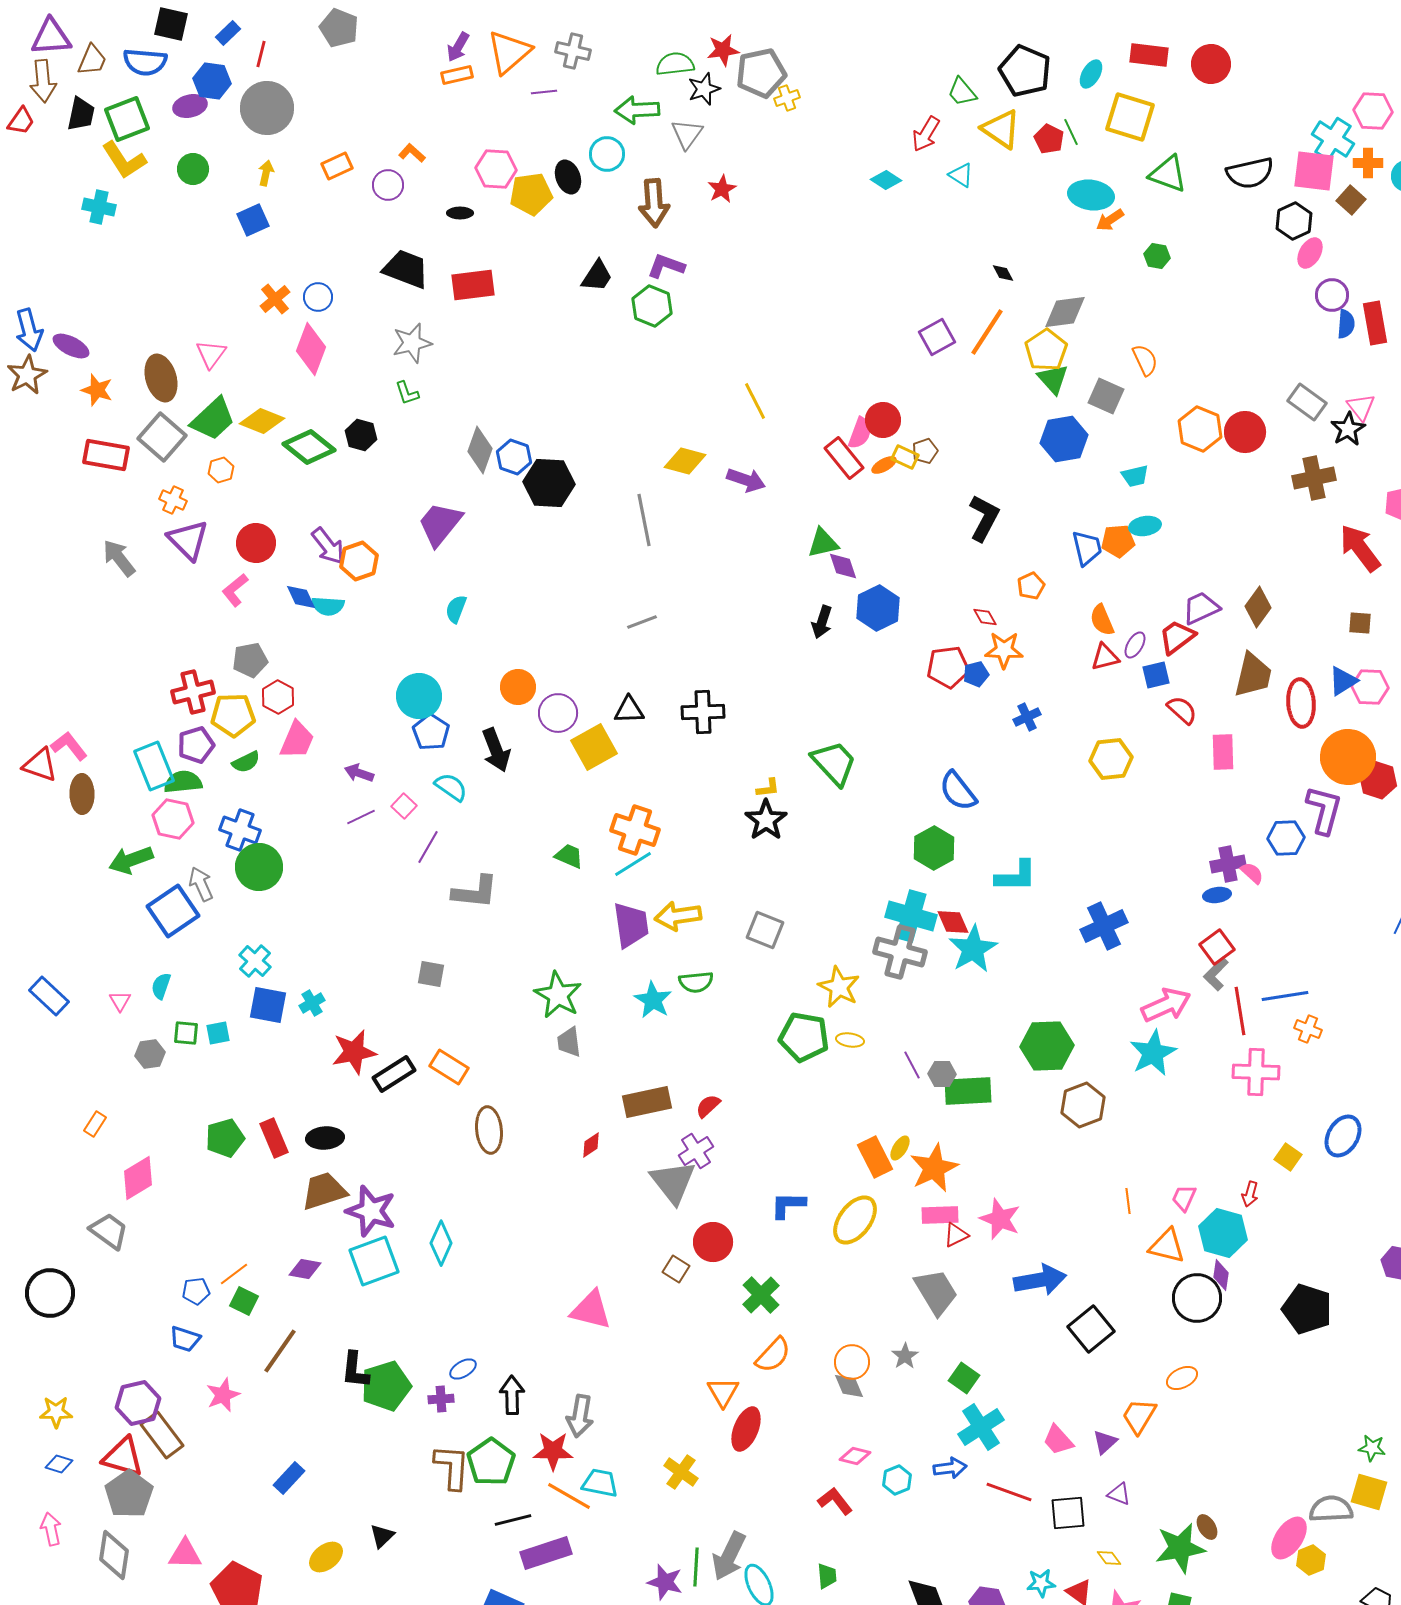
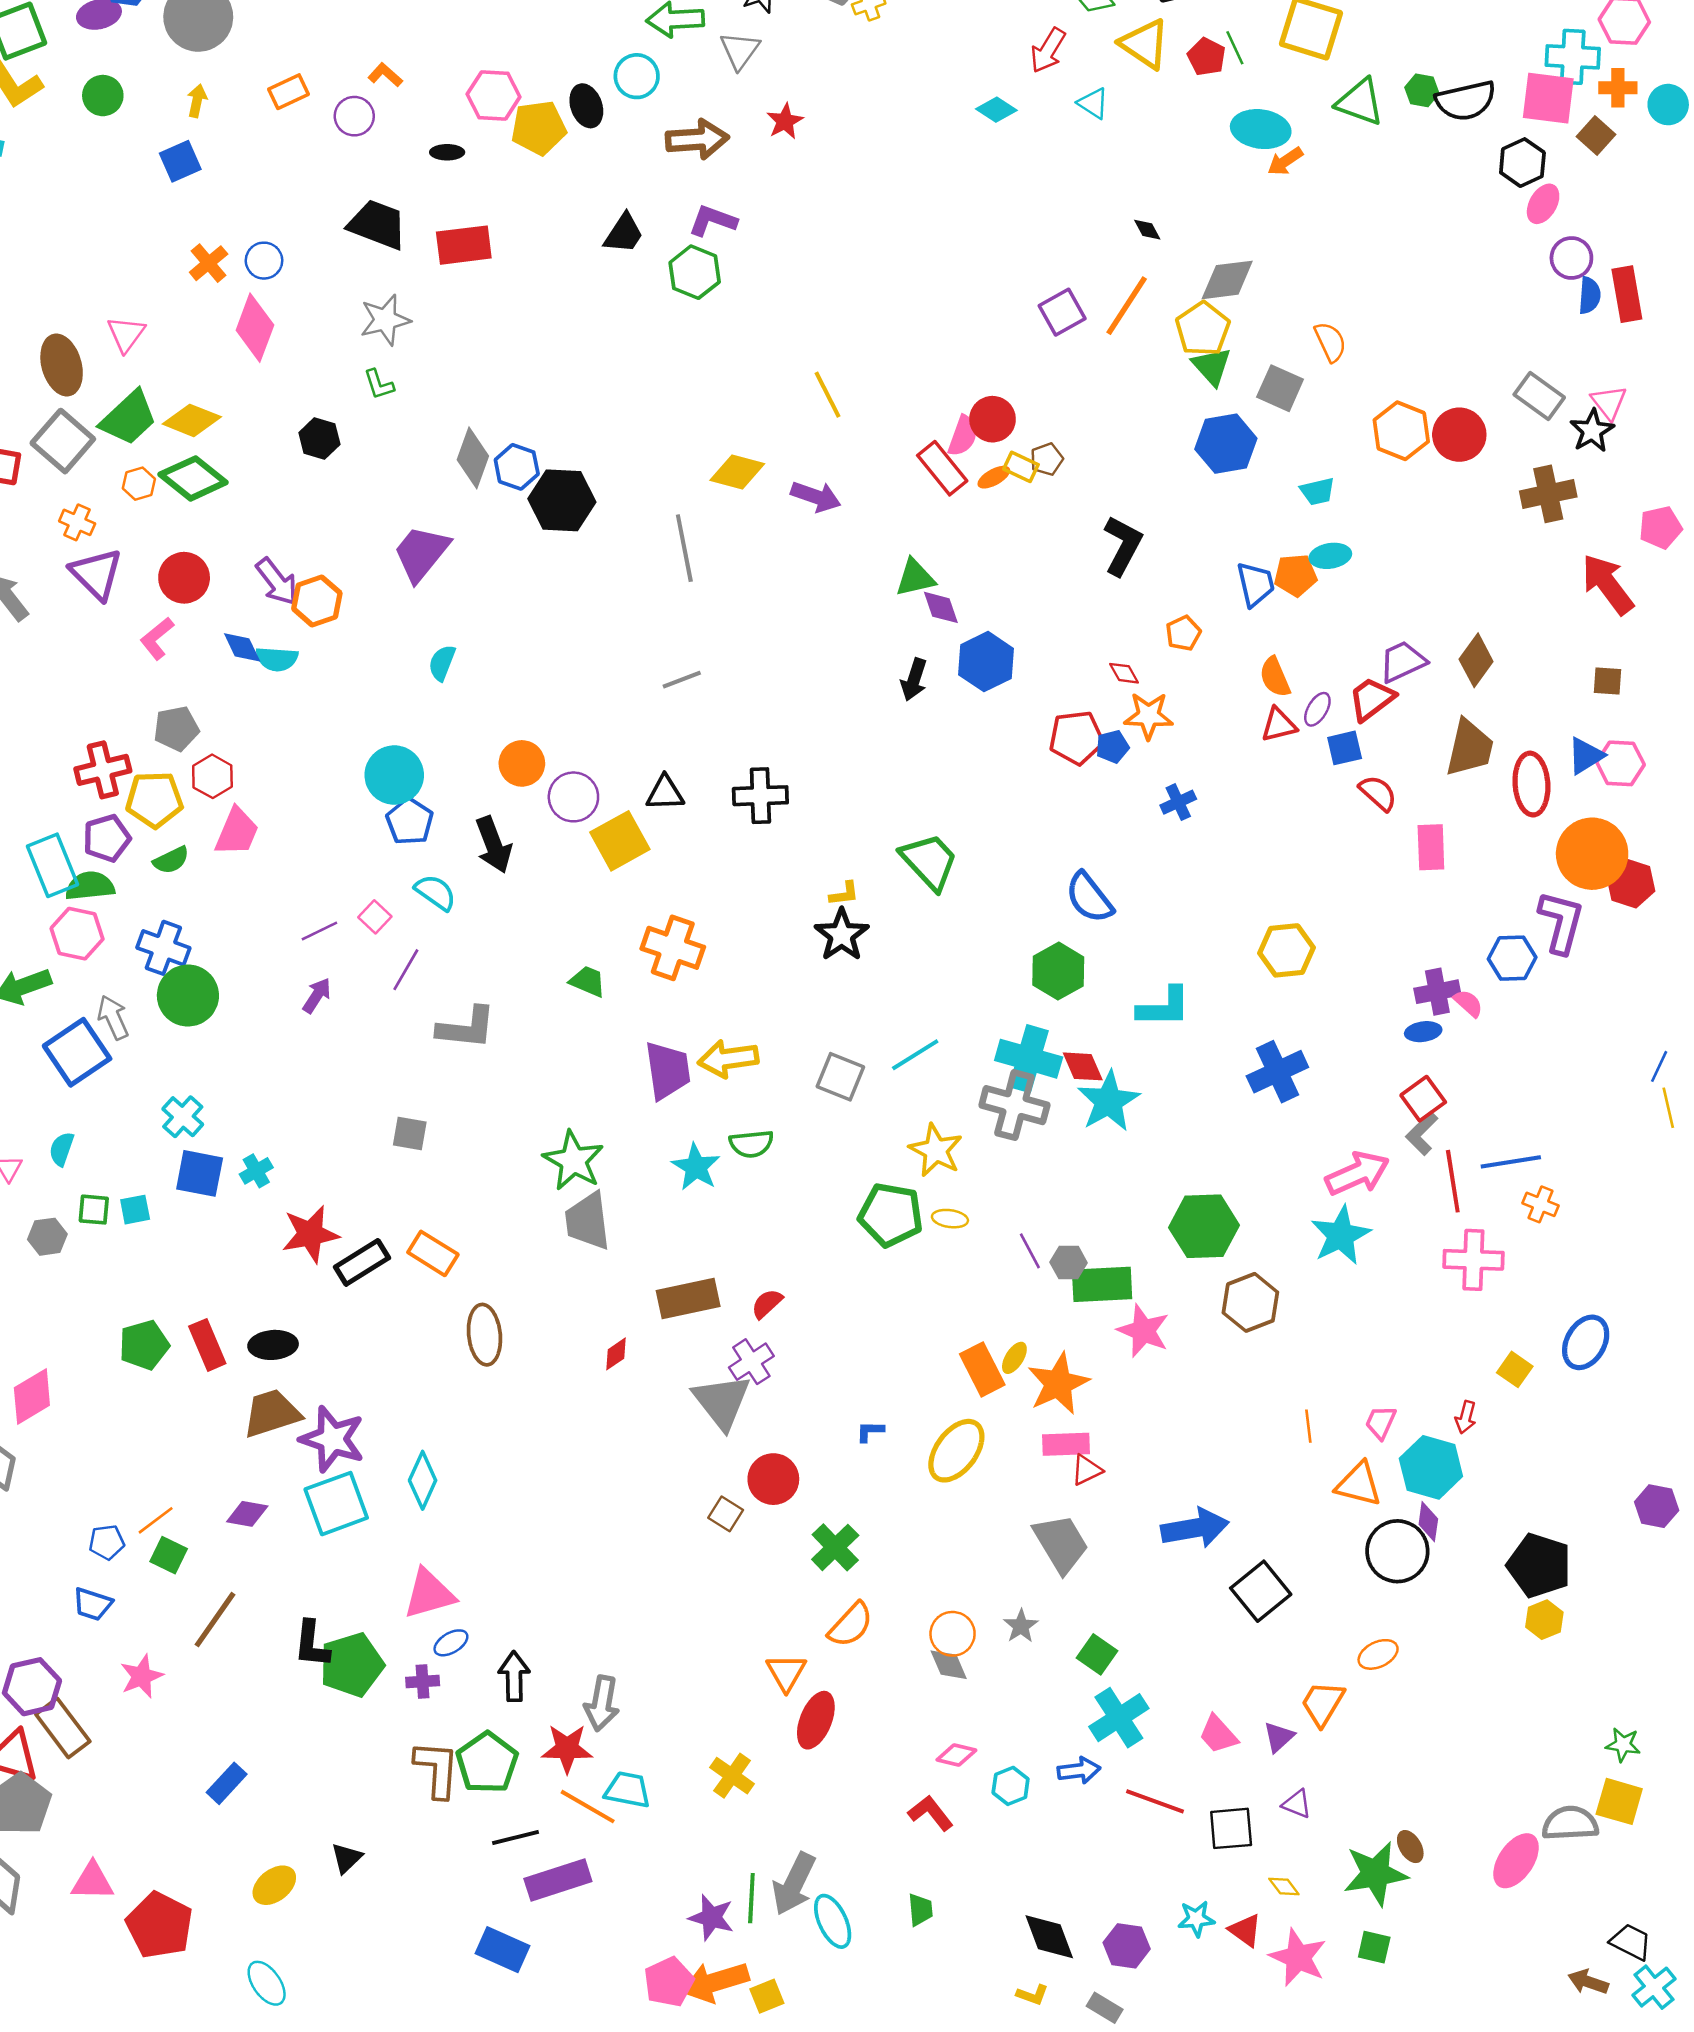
cyan cross: (1333, 139) -> (1573, 57), turned -30
brown arrow: (654, 203) -> (697, 139), turned -90
green hexagon: (1157, 256) -> (1422, 90), moved
green diamond: (309, 447) -> (193, 478), moved
yellow hexagon: (1111, 759) -> (1286, 950), moved
purple arrow: (359, 773) -> (317, 996), moved, turned 104
cyan line: (633, 864) -> (915, 1055), moved
gray trapezoid: (569, 1042) -> (588, 1221), size x1.5
blue L-shape: (788, 1205) -> (870, 1431), size x0.6
pink star: (1000, 1219) -> (1143, 1331), moved
pink triangle: (591, 1310) -> (429, 1594), moved, turned -30
yellow hexagon: (1311, 1560) -> (1544, 1620), moved

